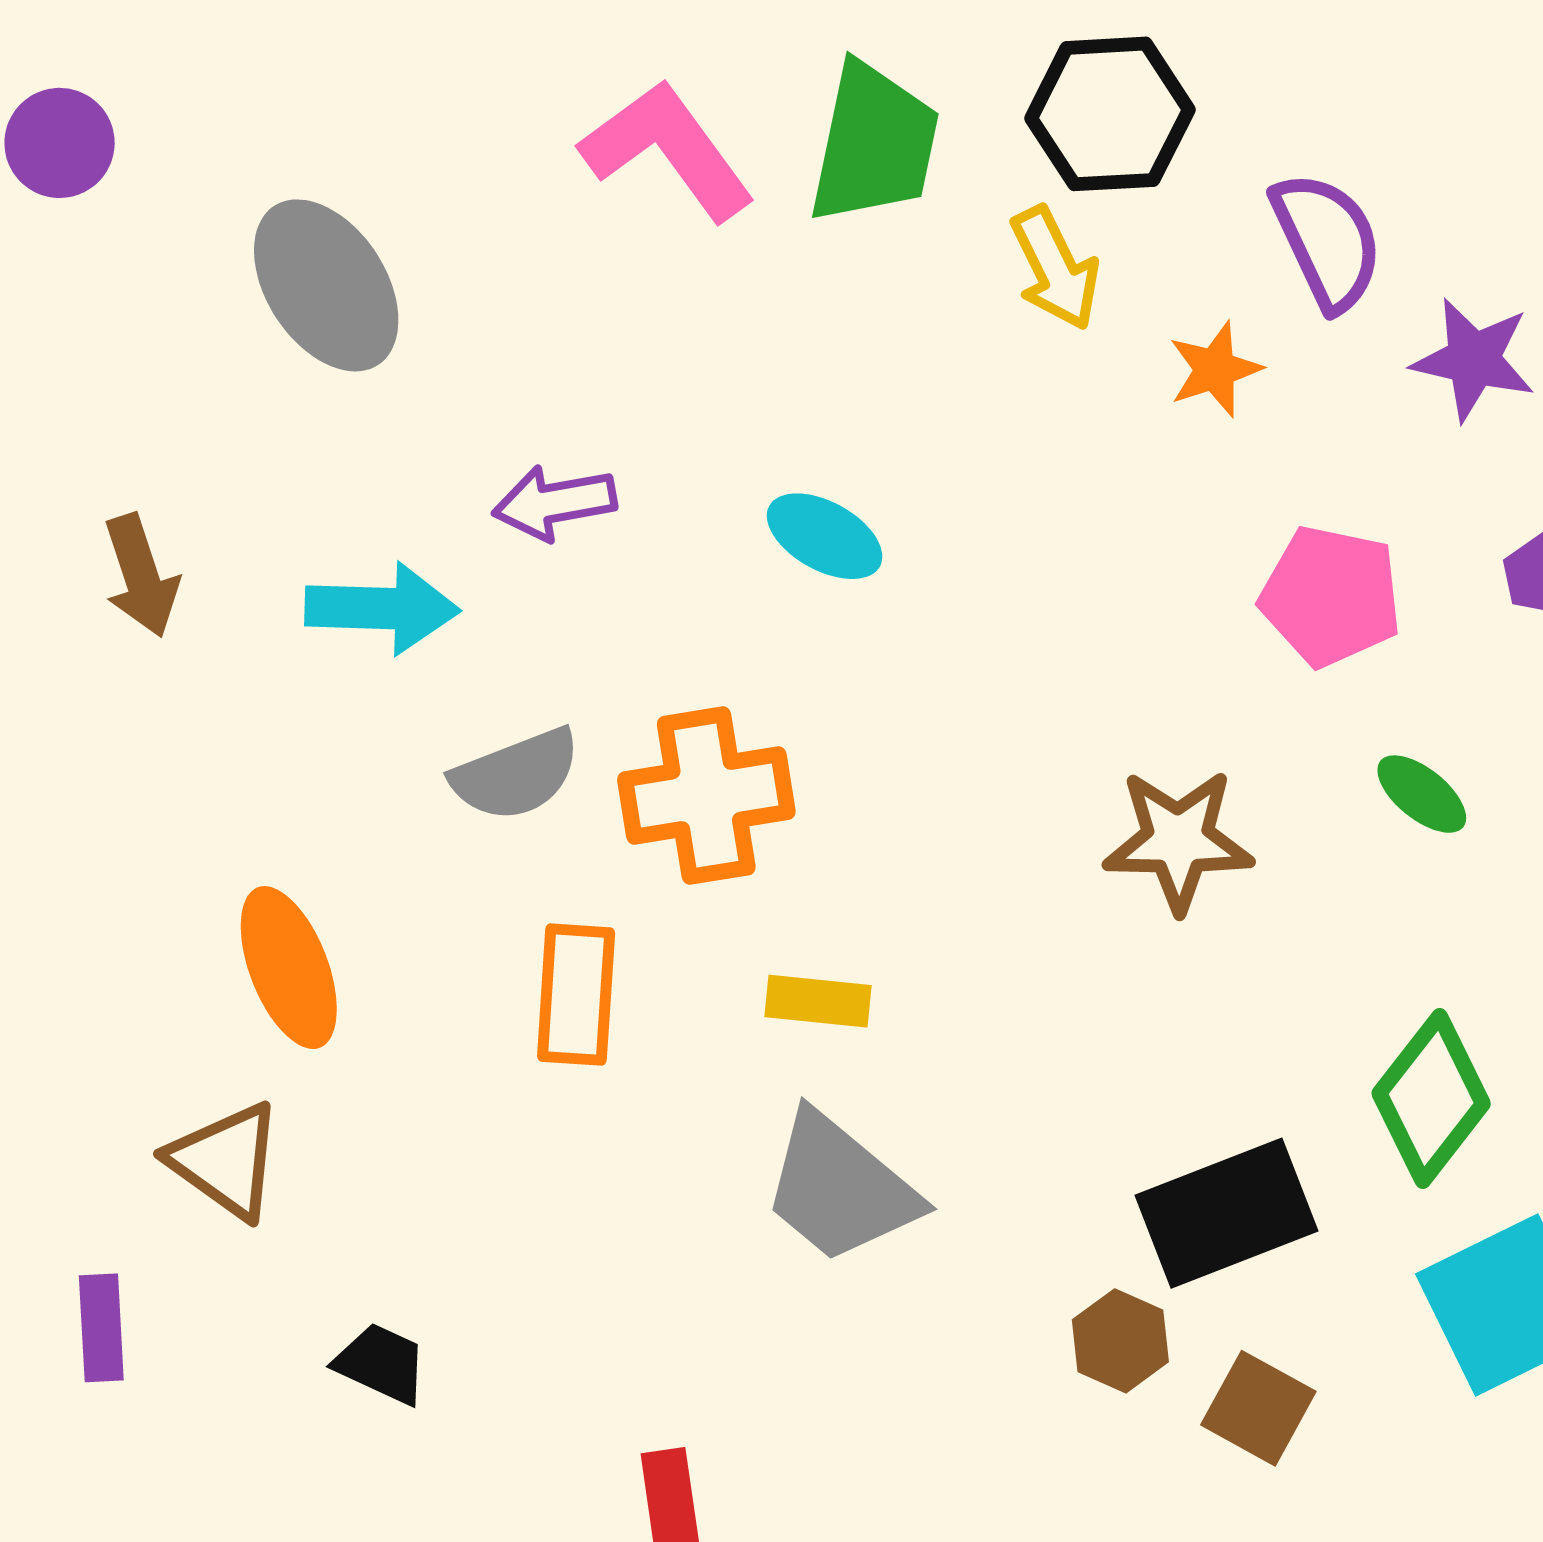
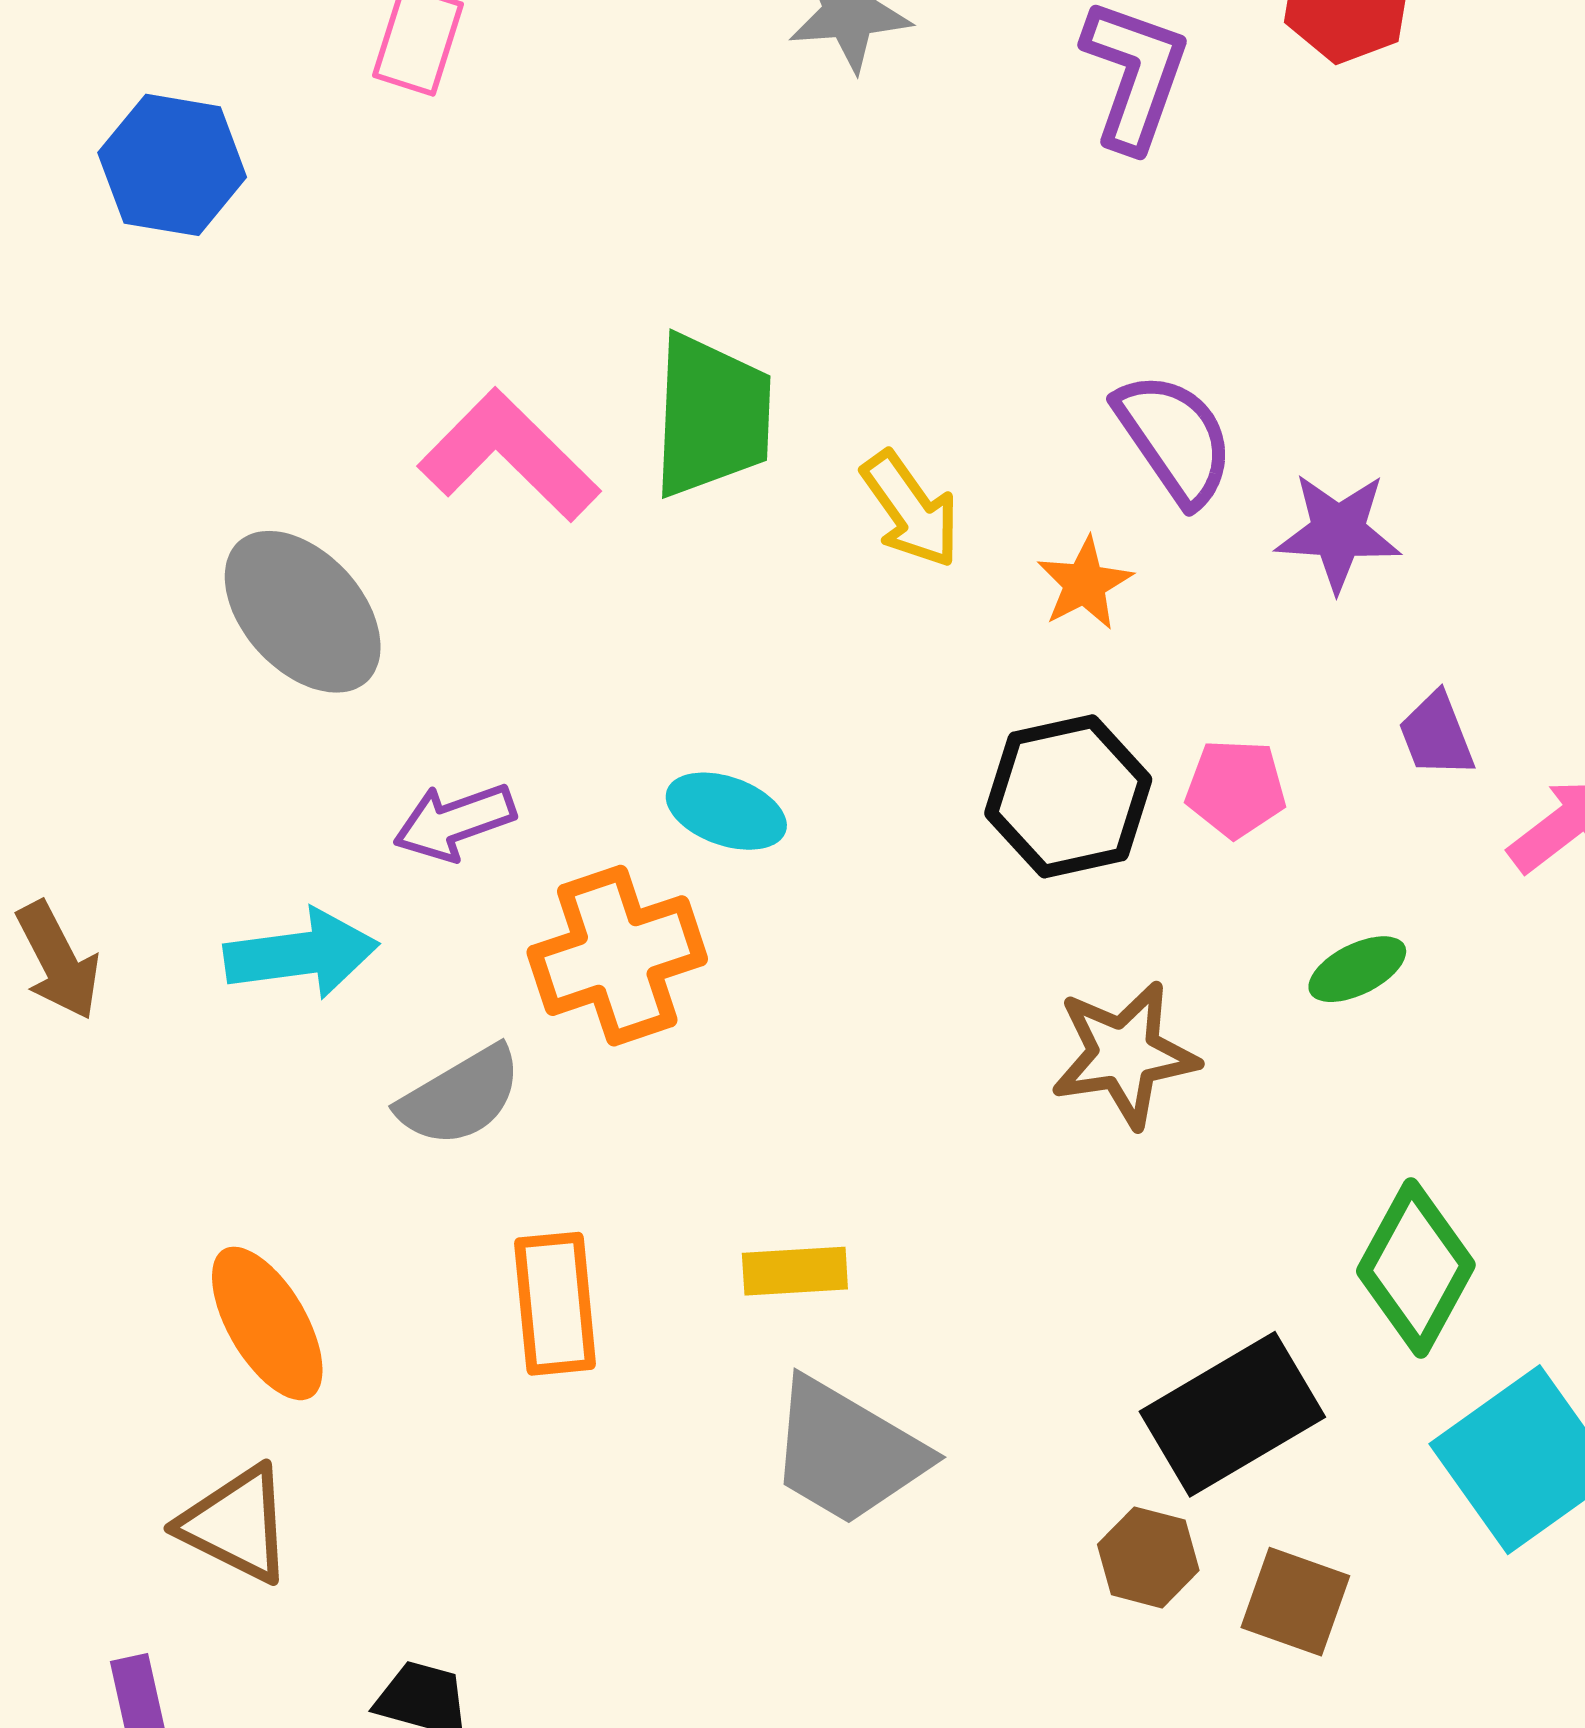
black hexagon: (1110, 114) -> (1068, 796), moved
gray ellipse: (326, 285) -> (303, 612), moved
pink pentagon: (1331, 596) -> (1236, 788), size x0.7
green ellipse: (1422, 794) -> (1357, 969), turned -56
orange cross: (706, 796) -> (617, 956), moved

